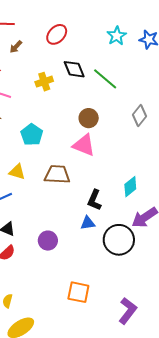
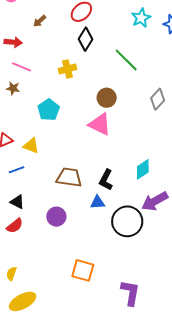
black diamond: (74, 69) -> (86, 39), moved, turned 50
yellow cross: (44, 82) -> (67, 69), moved
brown trapezoid: (57, 174) -> (69, 177), moved
purple L-shape: (128, 311) -> (130, 293), turned -32

